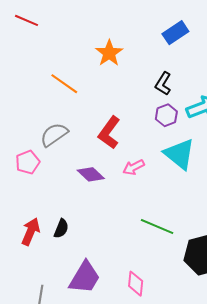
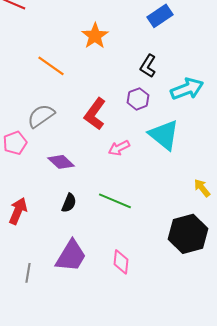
purple hexagon: (166, 115) -> (138, 99), moved
purple diamond: (91, 174) -> (61, 162), moved
green line: (157, 226) -> (115, 201), moved
black semicircle: (61, 229) -> (69, 203), moved

